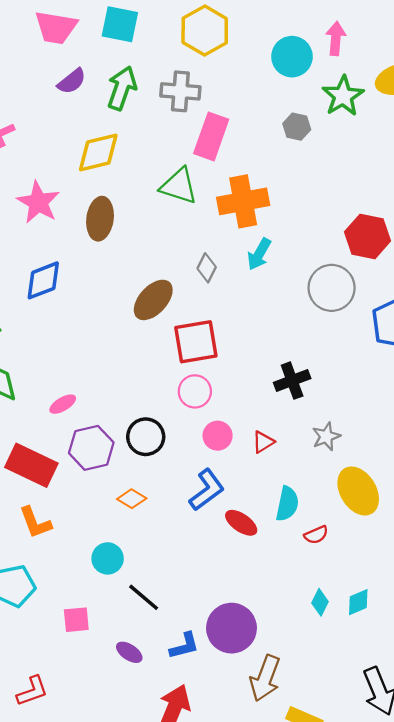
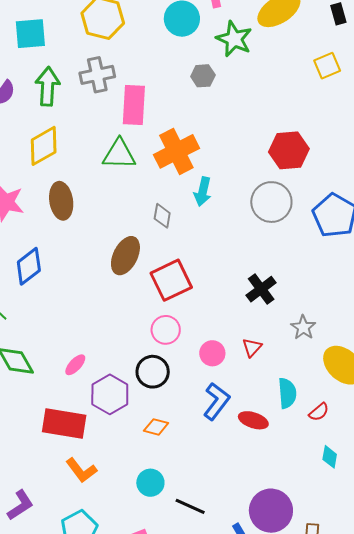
pink circle: (195, 391) -> (166, 330), moved
cyan diamond: (320, 602) -> (330, 457), moved

